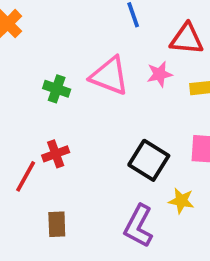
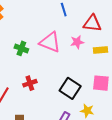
red cross: (56, 154) -> (30, 83), moved

